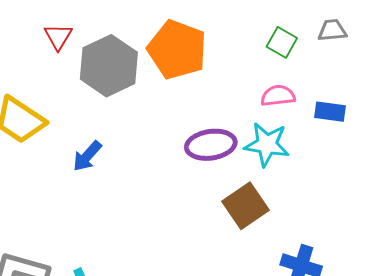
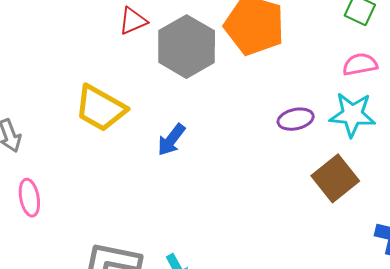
red triangle: (58, 37) -> (133, 21), turned 40
purple ellipse: (211, 145) -> (296, 119), size x0.7

